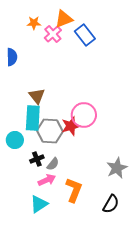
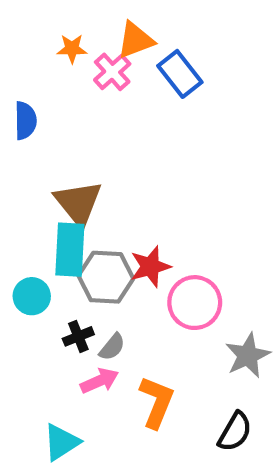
brown triangle: (37, 96) -> (78, 203), size x1.4
pink circle: (84, 115) -> (195, 303), moved
cyan triangle: (39, 204) -> (61, 442), moved

